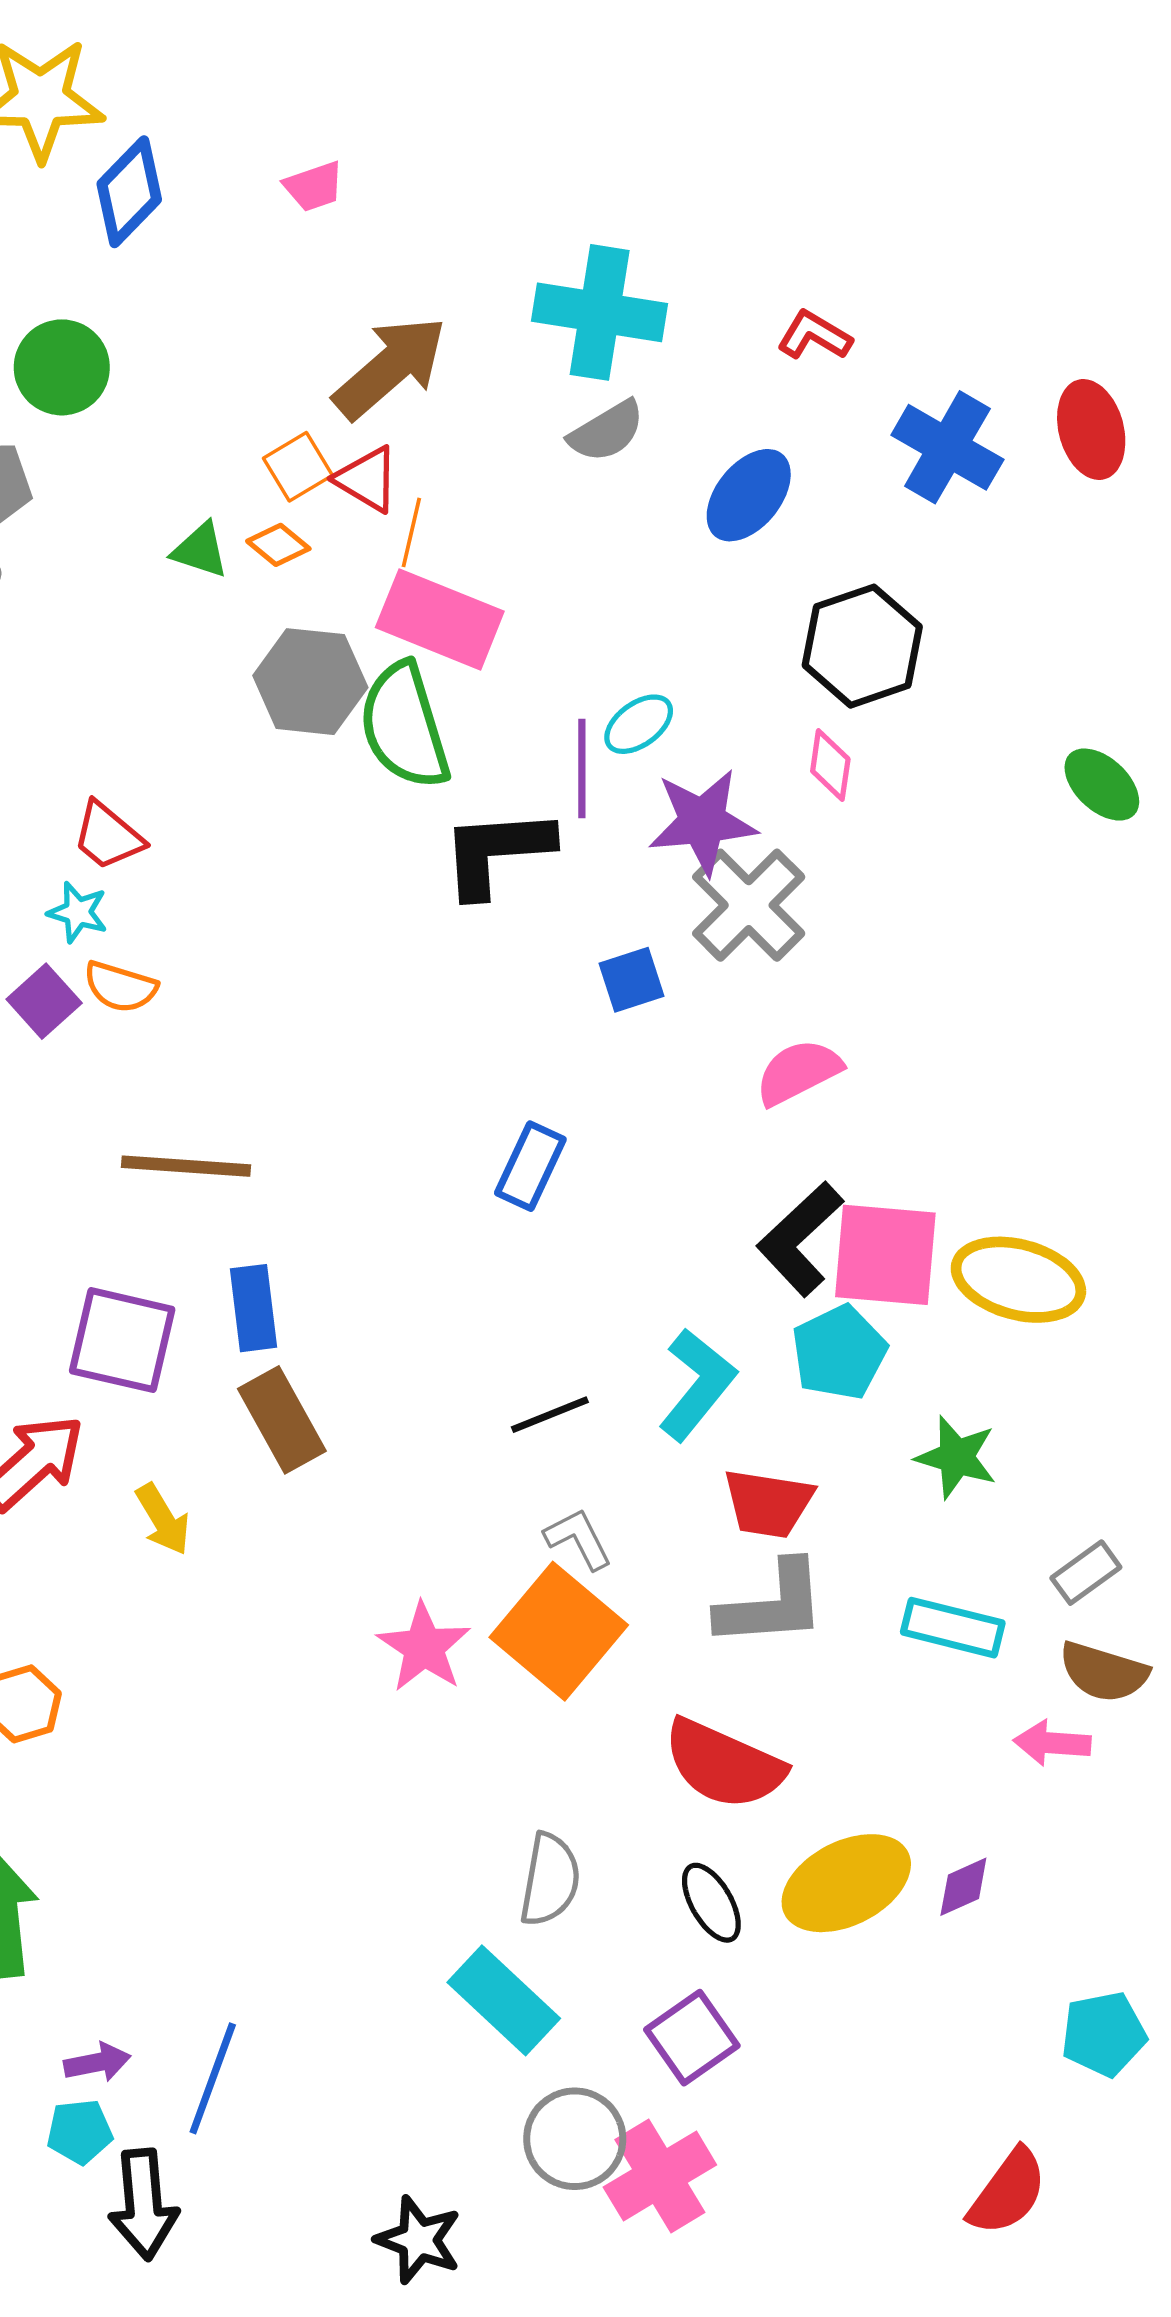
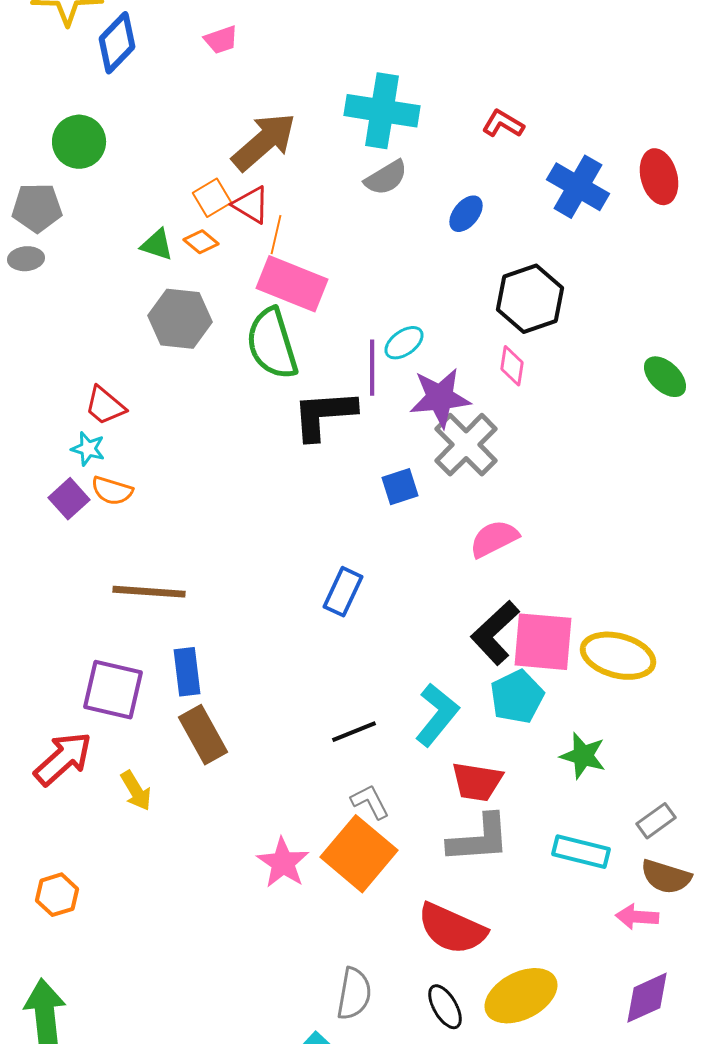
blue ellipse: (749, 495) -> (466, 214), size x0.7
gray hexagon: (310, 682) -> (180, 319), moved
purple diamond: (963, 1887) -> (647, 998), moved, size x1.5

